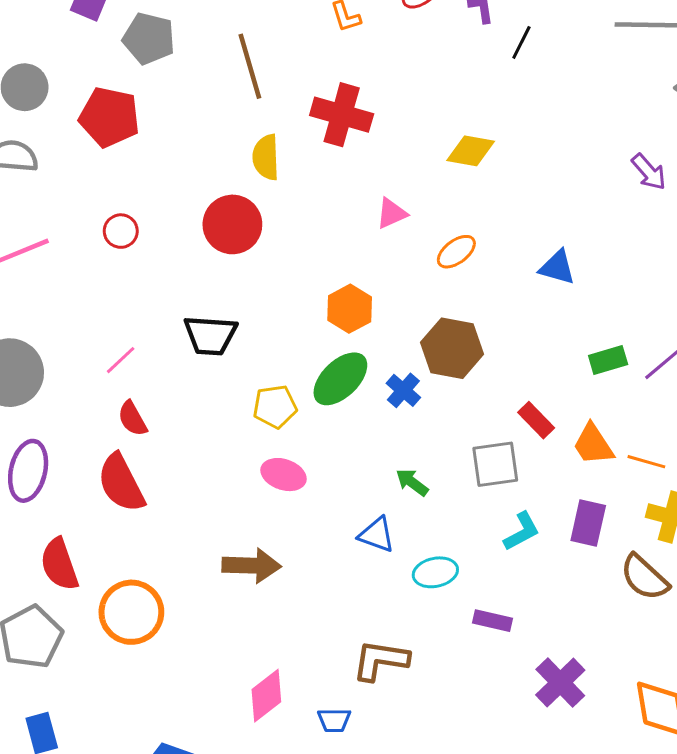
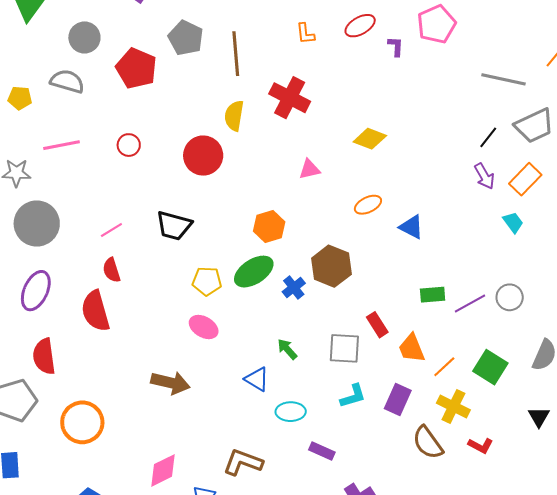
gray pentagon: (149, 39) -> (186, 38), moved
black line: (521, 42) -> (488, 137), moved
orange ellipse: (456, 252) -> (368, 205), moved
orange line: (646, 462) -> (444, 367), turned -70
orange circle: (131, 612) -> (82, 422), moved

